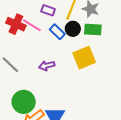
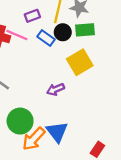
purple rectangle: (48, 10) -> (32, 16), turned -32
purple arrow: (47, 66) -> (56, 89), moved

